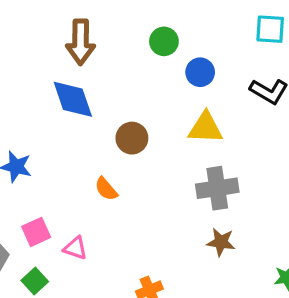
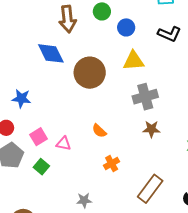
brown arrow: (81, 42) -> (68, 19), moved
brown circle: (132, 138) -> (90, 73), size x1.6
orange semicircle: (106, 189) -> (99, 131), moved

